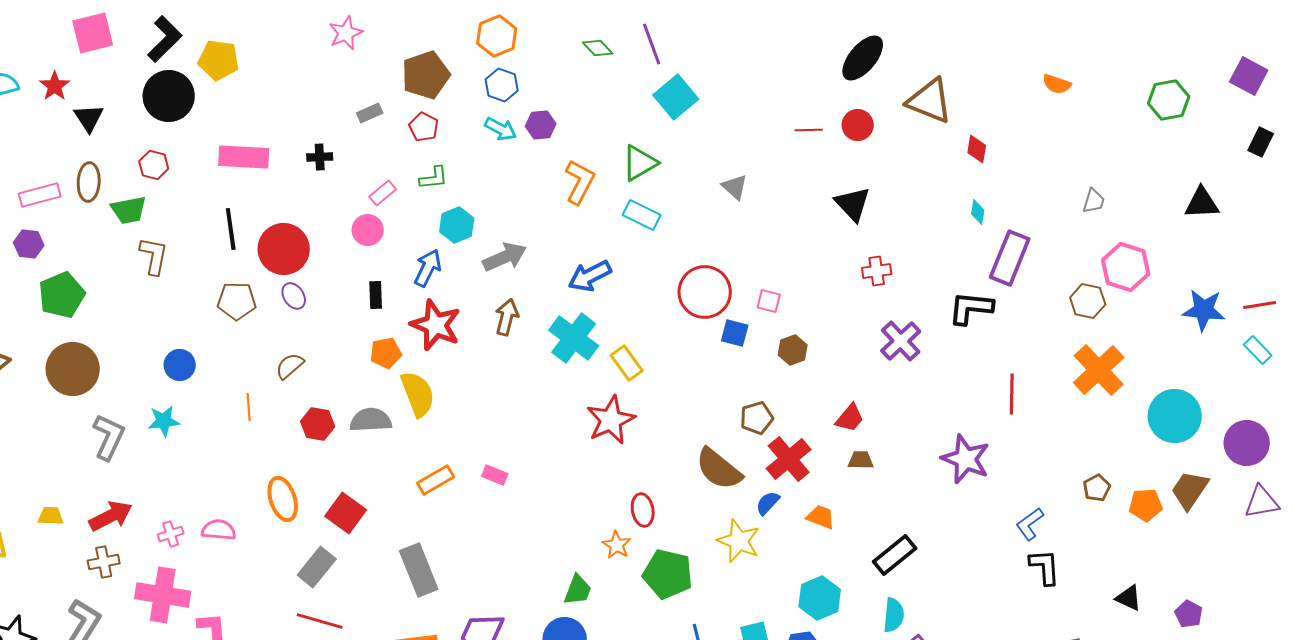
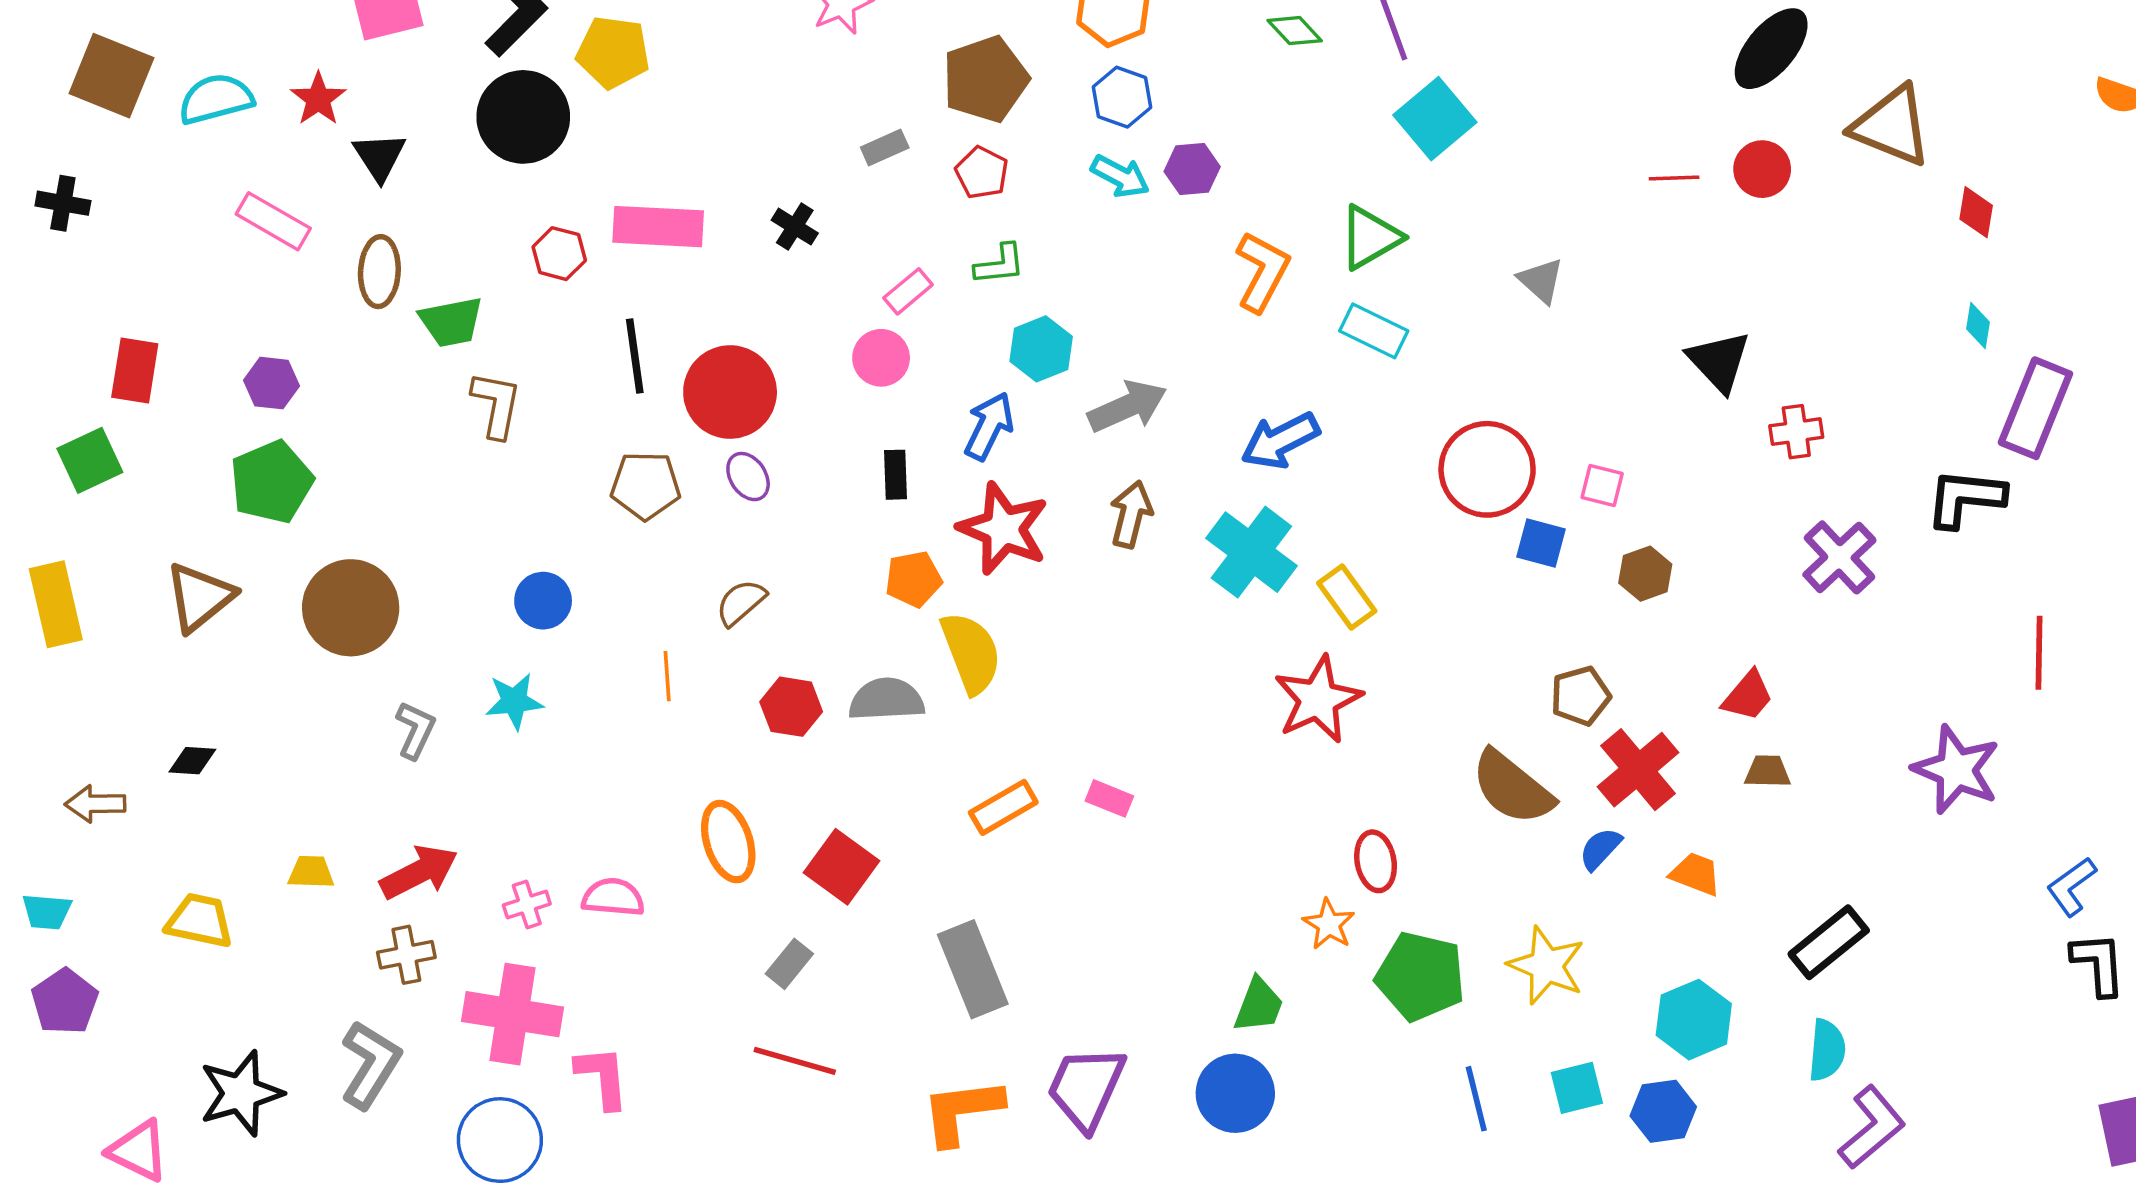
black cross: (320, 157) -> (795, 227), turned 35
red hexagon: (154, 165) -> (559, 254), moved
pink rectangle: (40, 195) -> (273, 221), moved, turned 45
black triangle: (853, 204) -> (1719, 361), moved
green pentagon: (62, 295) -> (272, 482), moved
gray L-shape: (109, 437) -> (415, 730), size x0.7
yellow star: (739, 541) -> (1546, 966), moved
gray rectangle: (317, 567) -> (789, 964), size x0.7

